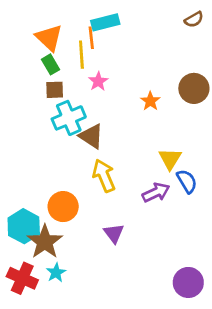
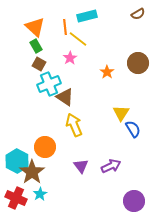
cyan rectangle: (105, 22) -> (87, 16), moved
yellow line: (81, 55) -> (78, 39), moved, turned -48
brown square: (55, 90) -> (39, 64), turned 32
purple arrow: (156, 192) -> (111, 166), moved

